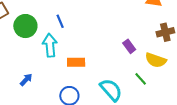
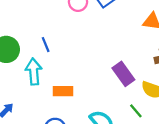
purple rectangle: (129, 46) -> (123, 74), size x1.5

